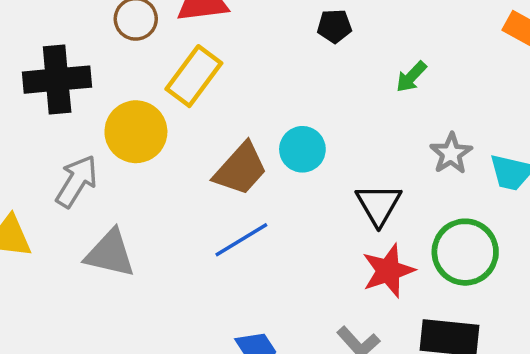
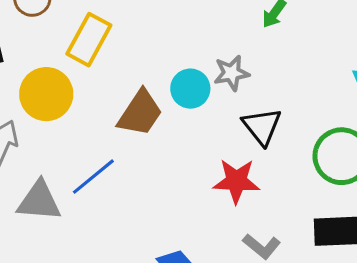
gray star: (451, 153) -> (231, 73), moved, turned 30
blue line: (241, 240) -> (93, 177), moved
red star: (388, 271) -> (236, 181), moved, turned 30

